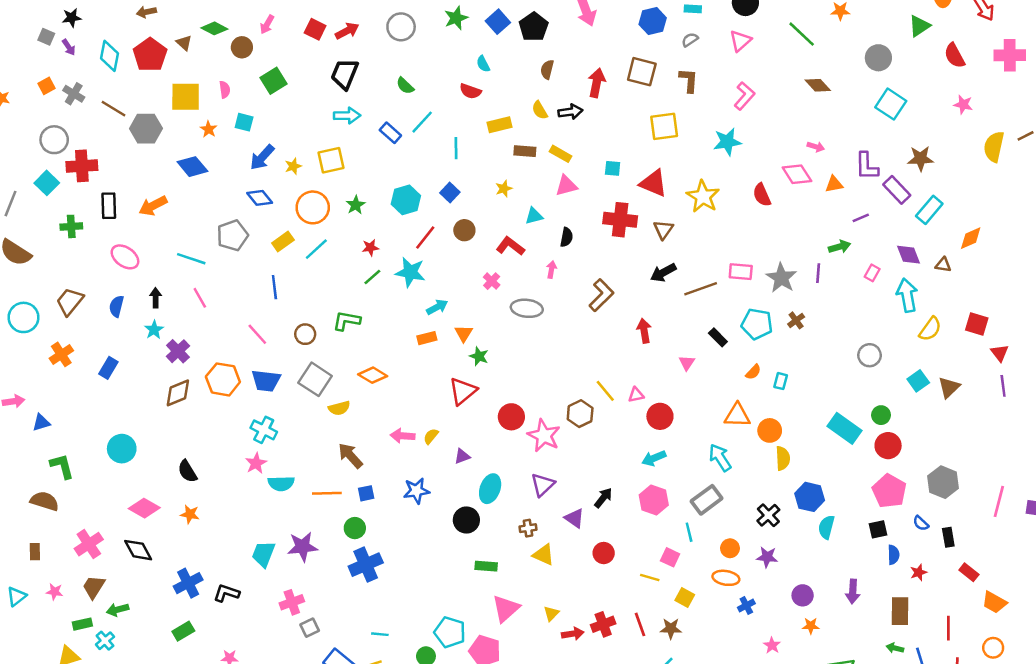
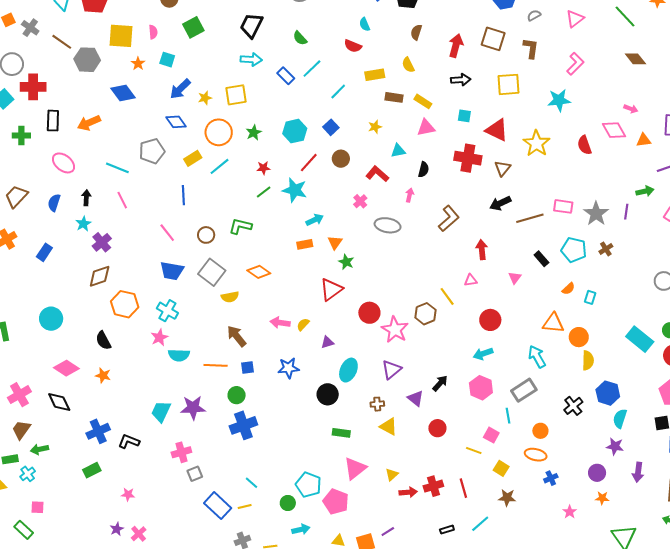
black arrow: (570, 112) -> (461, 80), moved
cyan line: (456, 148) -> (338, 92), turned 42
orange hexagon: (223, 379) -> (125, 304), moved
pink triangle: (636, 395) -> (471, 280), moved
purple star: (767, 557) -> (615, 446), moved
brown star: (671, 629) -> (507, 498), moved
cyan line: (380, 634) -> (251, 483), turned 32

